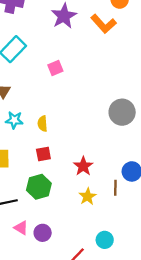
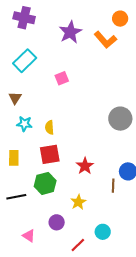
red square: (43, 154) -> (50, 154), size x1.5
yellow star: (88, 197) -> (78, 202), moved
pink triangle: (21, 228) -> (29, 236), moved
purple circle: (43, 233) -> (57, 222), moved

